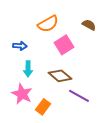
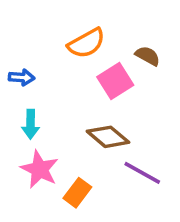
brown semicircle: (89, 25) -> (148, 56), moved
blue arrow: (20, 46) -> (22, 77), moved
cyan arrow: (28, 69) -> (31, 124), moved

